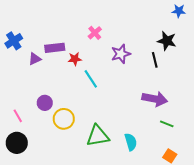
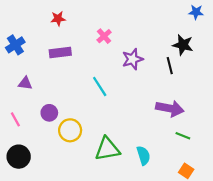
purple triangle: (35, 59) -> (25, 83), moved, turned 32
red star: (75, 59) -> (58, 19), moved
pink line: (18, 116) -> (15, 119), moved

